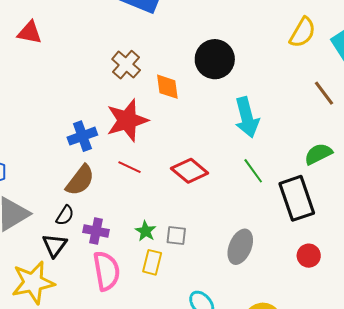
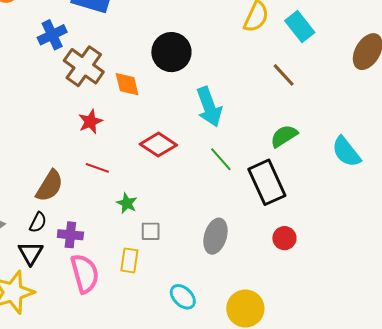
brown cross: (126, 65) -> (84, 66), size x1.4
red star: (127, 120) -> (90, 122), size x0.6
blue cross: (82, 136) -> (52, 35), moved
red diamond: (190, 171) -> (158, 145), moved
green star: (146, 231) -> (127, 203), moved

